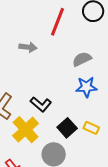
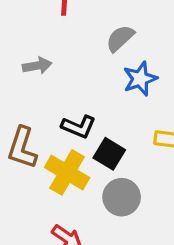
gray arrow: (28, 47) -> (37, 66), moved
black square: (67, 128) -> (109, 154), moved

